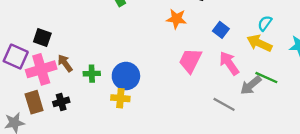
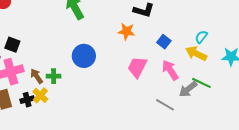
brown arrow: (65, 63) -> (37, 76), moved
blue circle: (126, 76) -> (84, 56), moved
yellow cross: (120, 98) -> (40, 95), moved, turned 35

